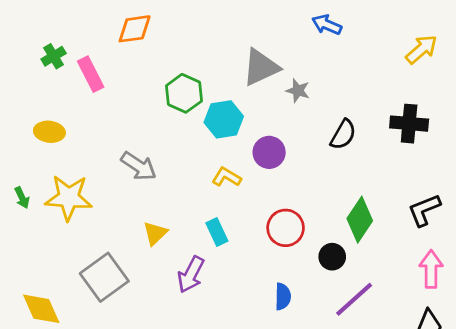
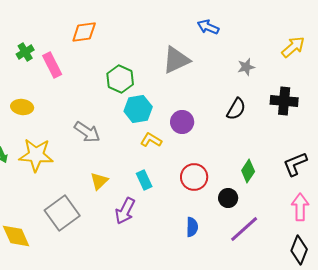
blue arrow: (327, 25) -> (208, 27), moved
gray star: (298, 91) -> (246, 67), moved, turned -30
cyan hexagon: (224, 119) -> (138, 109), moved
green diamond: (360, 220) -> (248, 171), size x0.7

